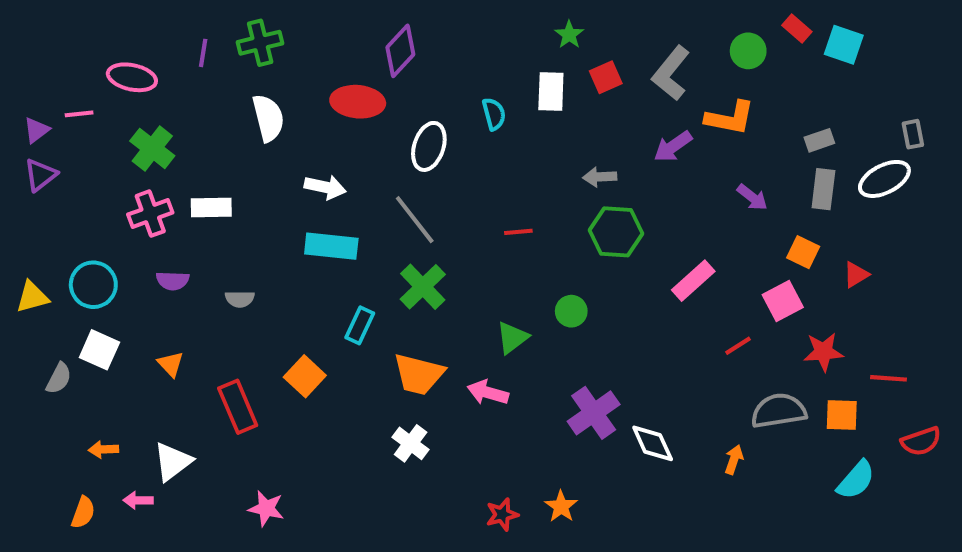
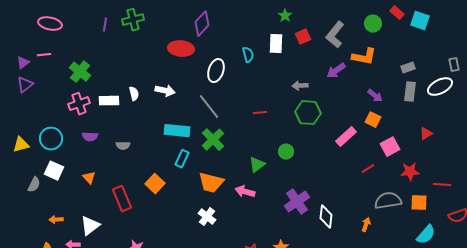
pink ellipse: (132, 77) -> (50, 24), moved
white semicircle: (268, 118) -> (134, 94), moved, size x0.6
cyan rectangle: (331, 246) -> (177, 131), moved
orange square: (803, 252) -> (373, 120), moved
white diamond: (653, 443) -> (326, 217), turned 30

